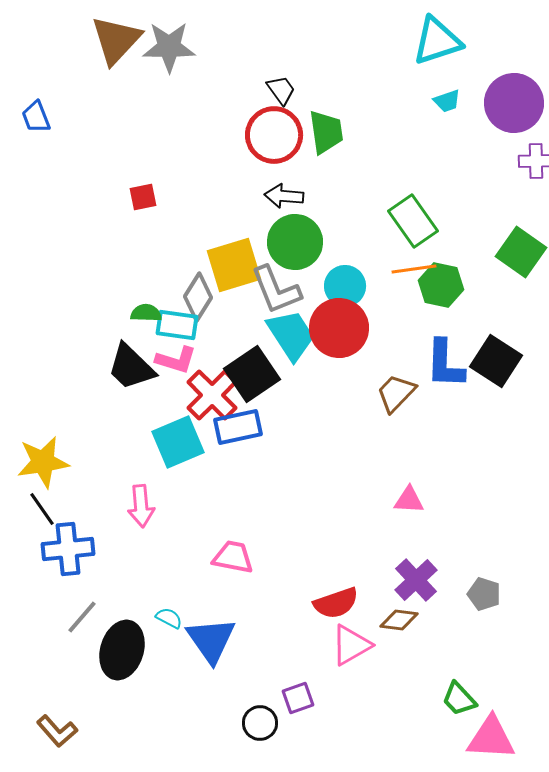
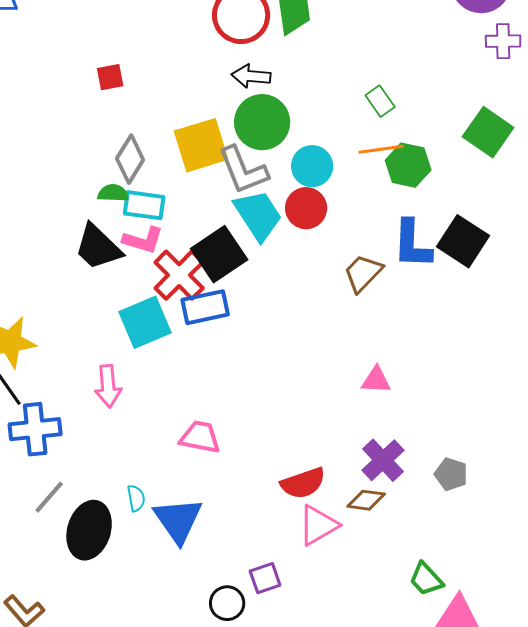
green rectangle: (413, 221) -> (380, 101), size x0.6
gray diamond: (198, 297) -> (130, 159), moved
red circle: (339, 328) -> (306, 208), size x0.7
cyan semicircle: (169, 618) -> (136, 498), turned 52

